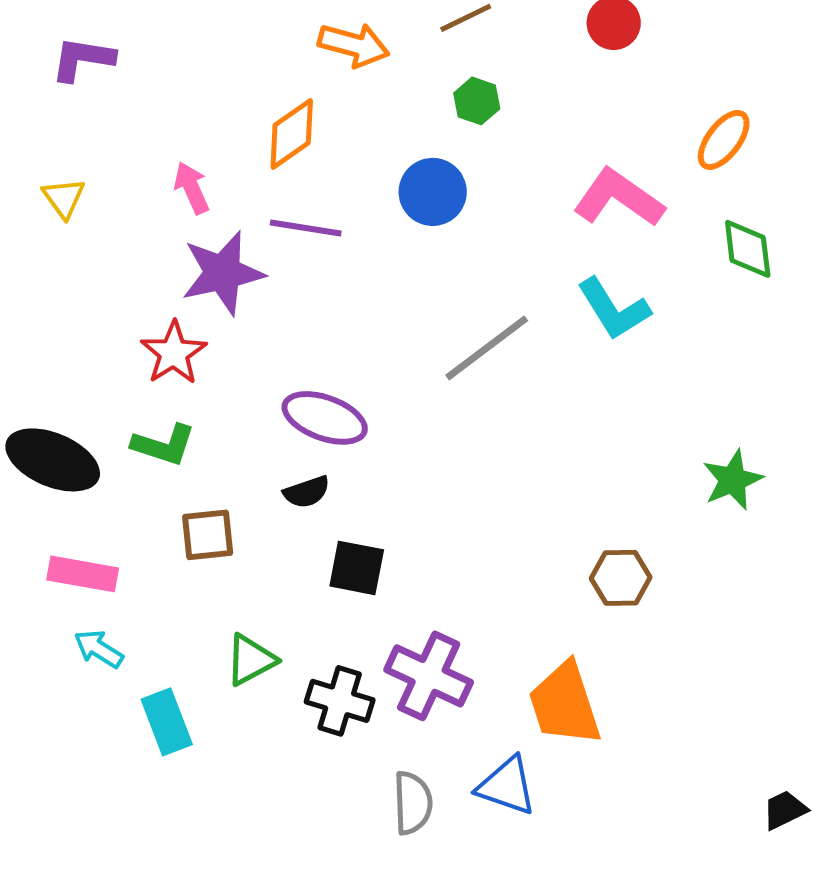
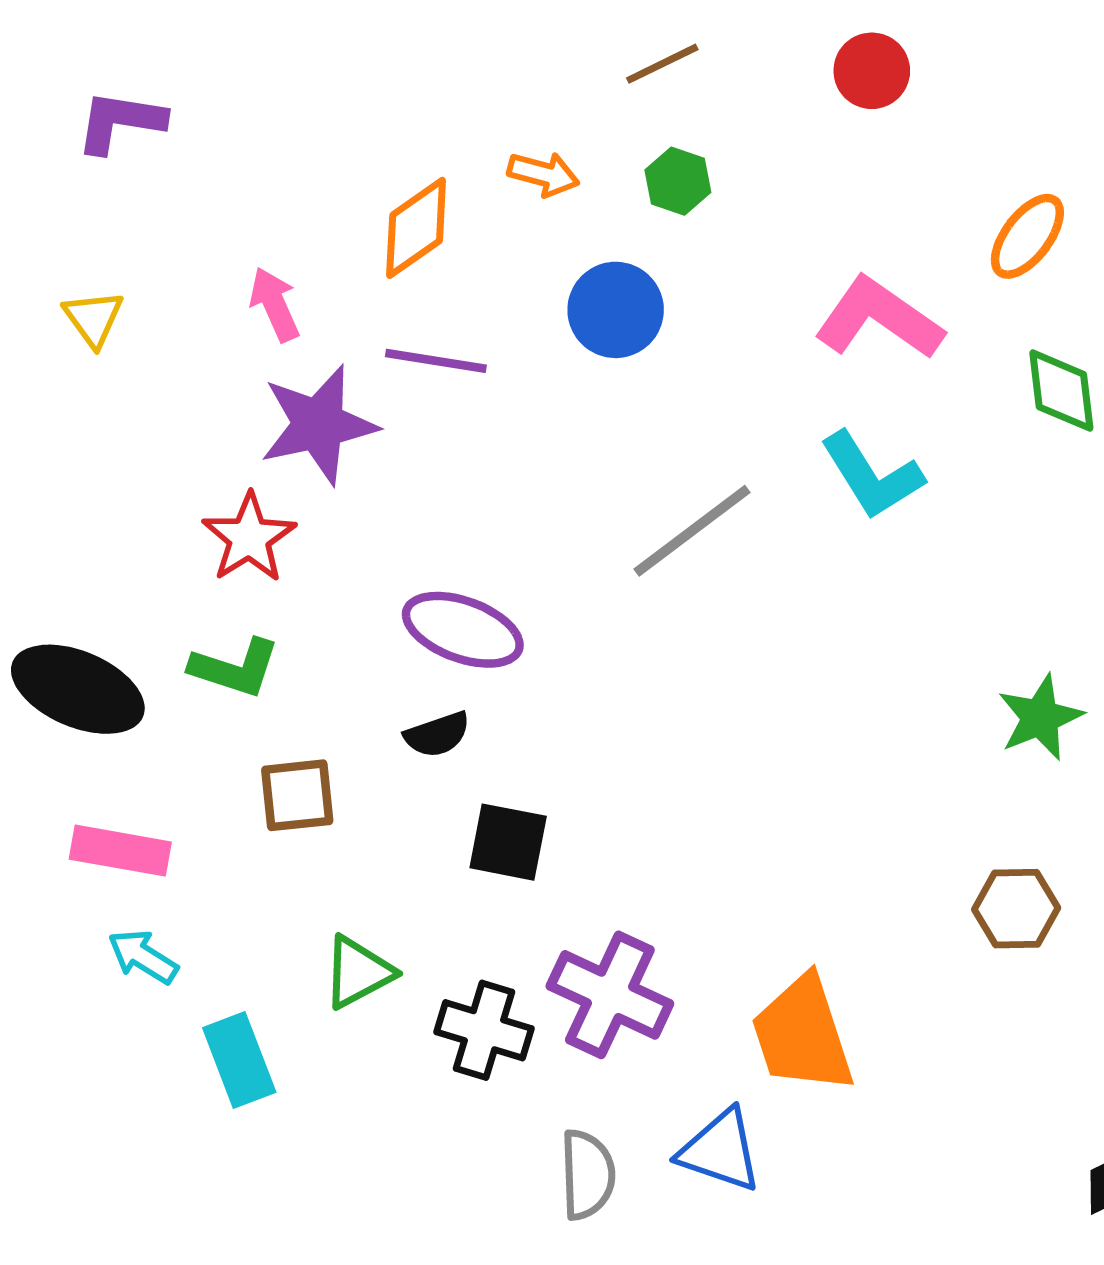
orange arrow: (354, 45) -> (543, 174), moved, size x0.7
brown hexagon: (621, 578) -> (1016, 909), moved

